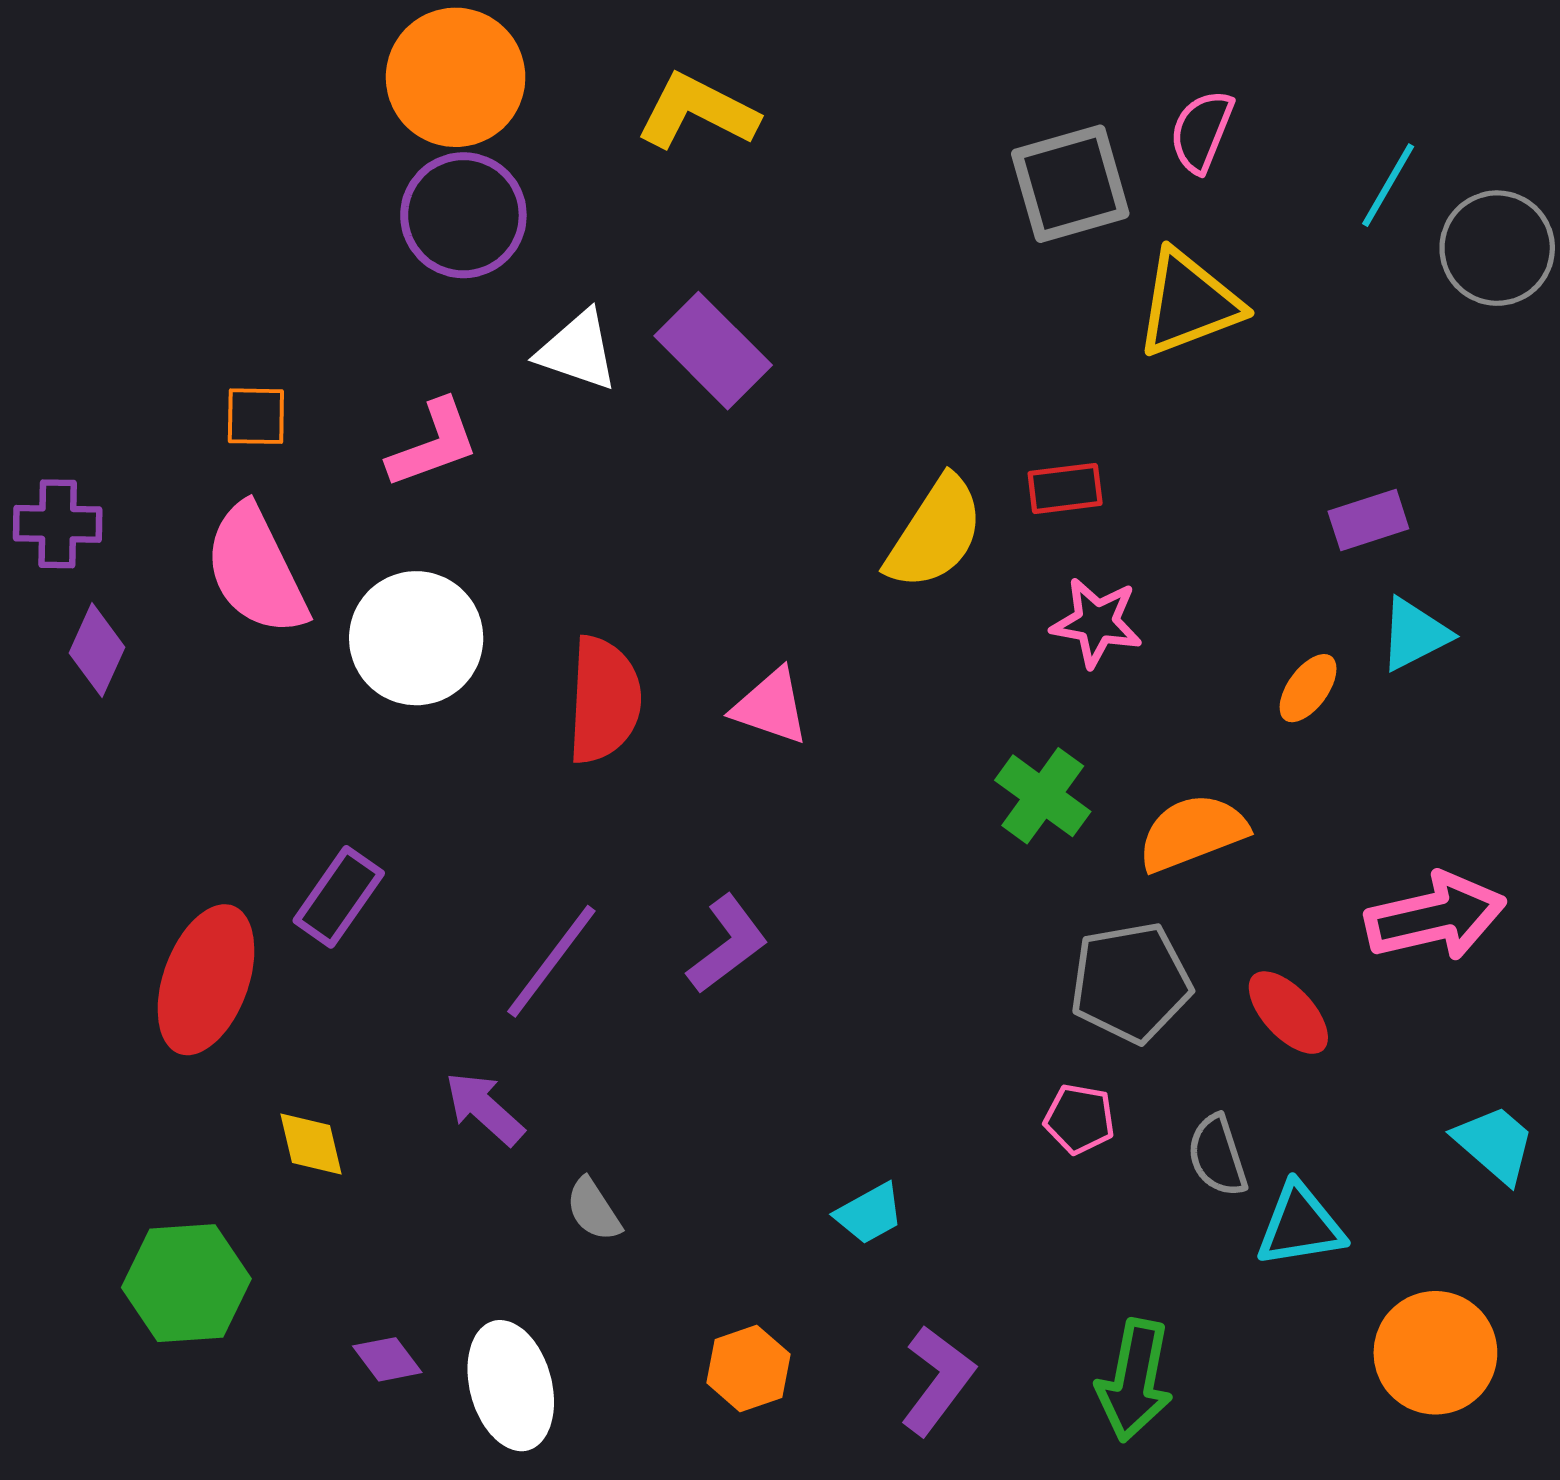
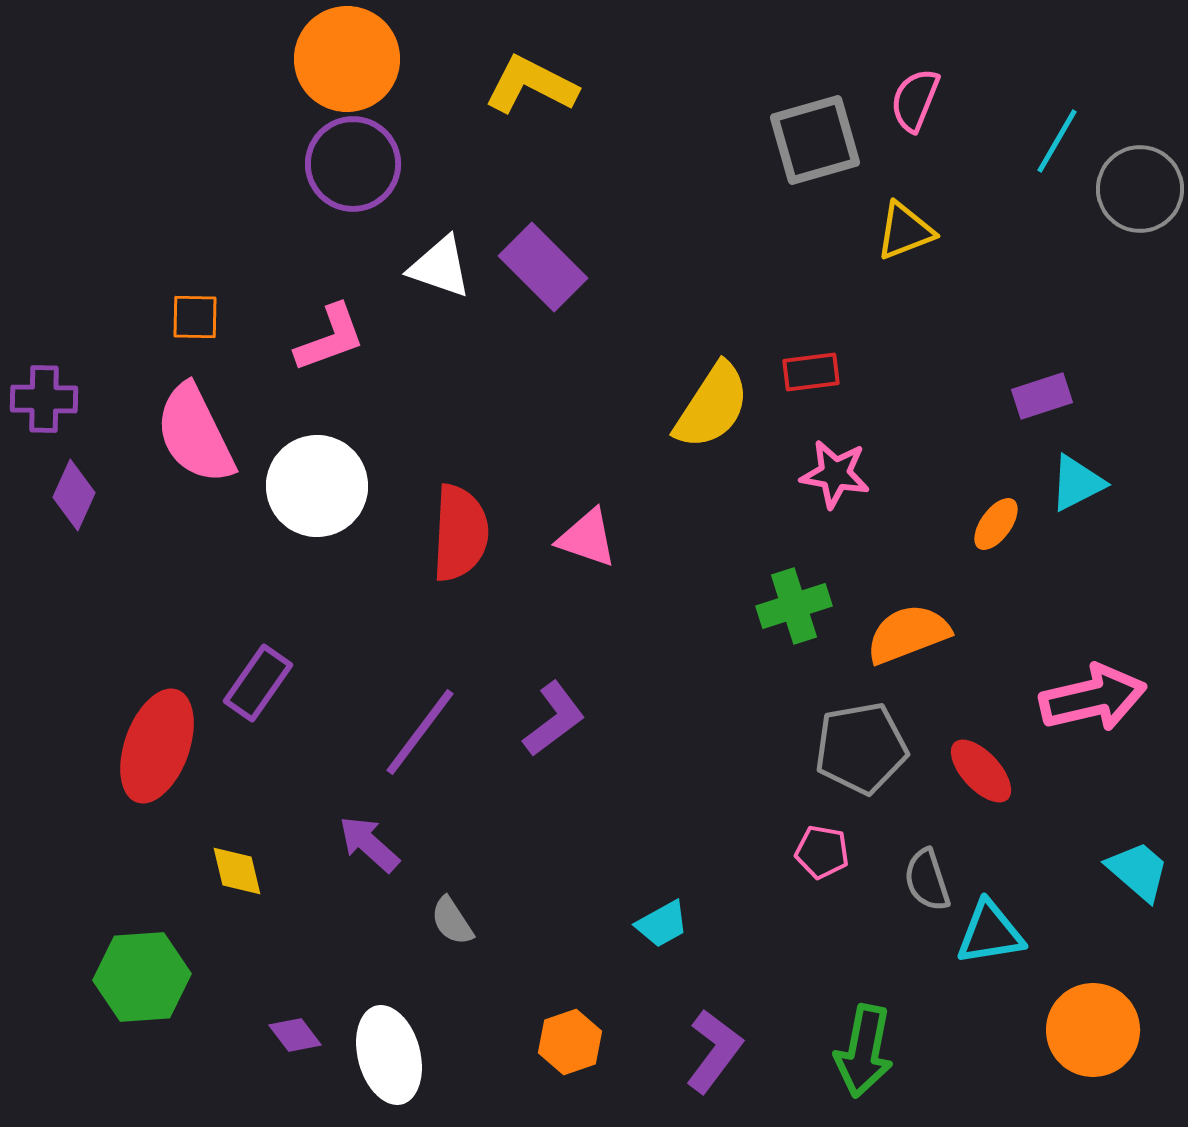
yellow triangle: (1188, 303) -> (905, 231), size x0.7
green cross: (1043, 796) -> (794, 606), turned 36

